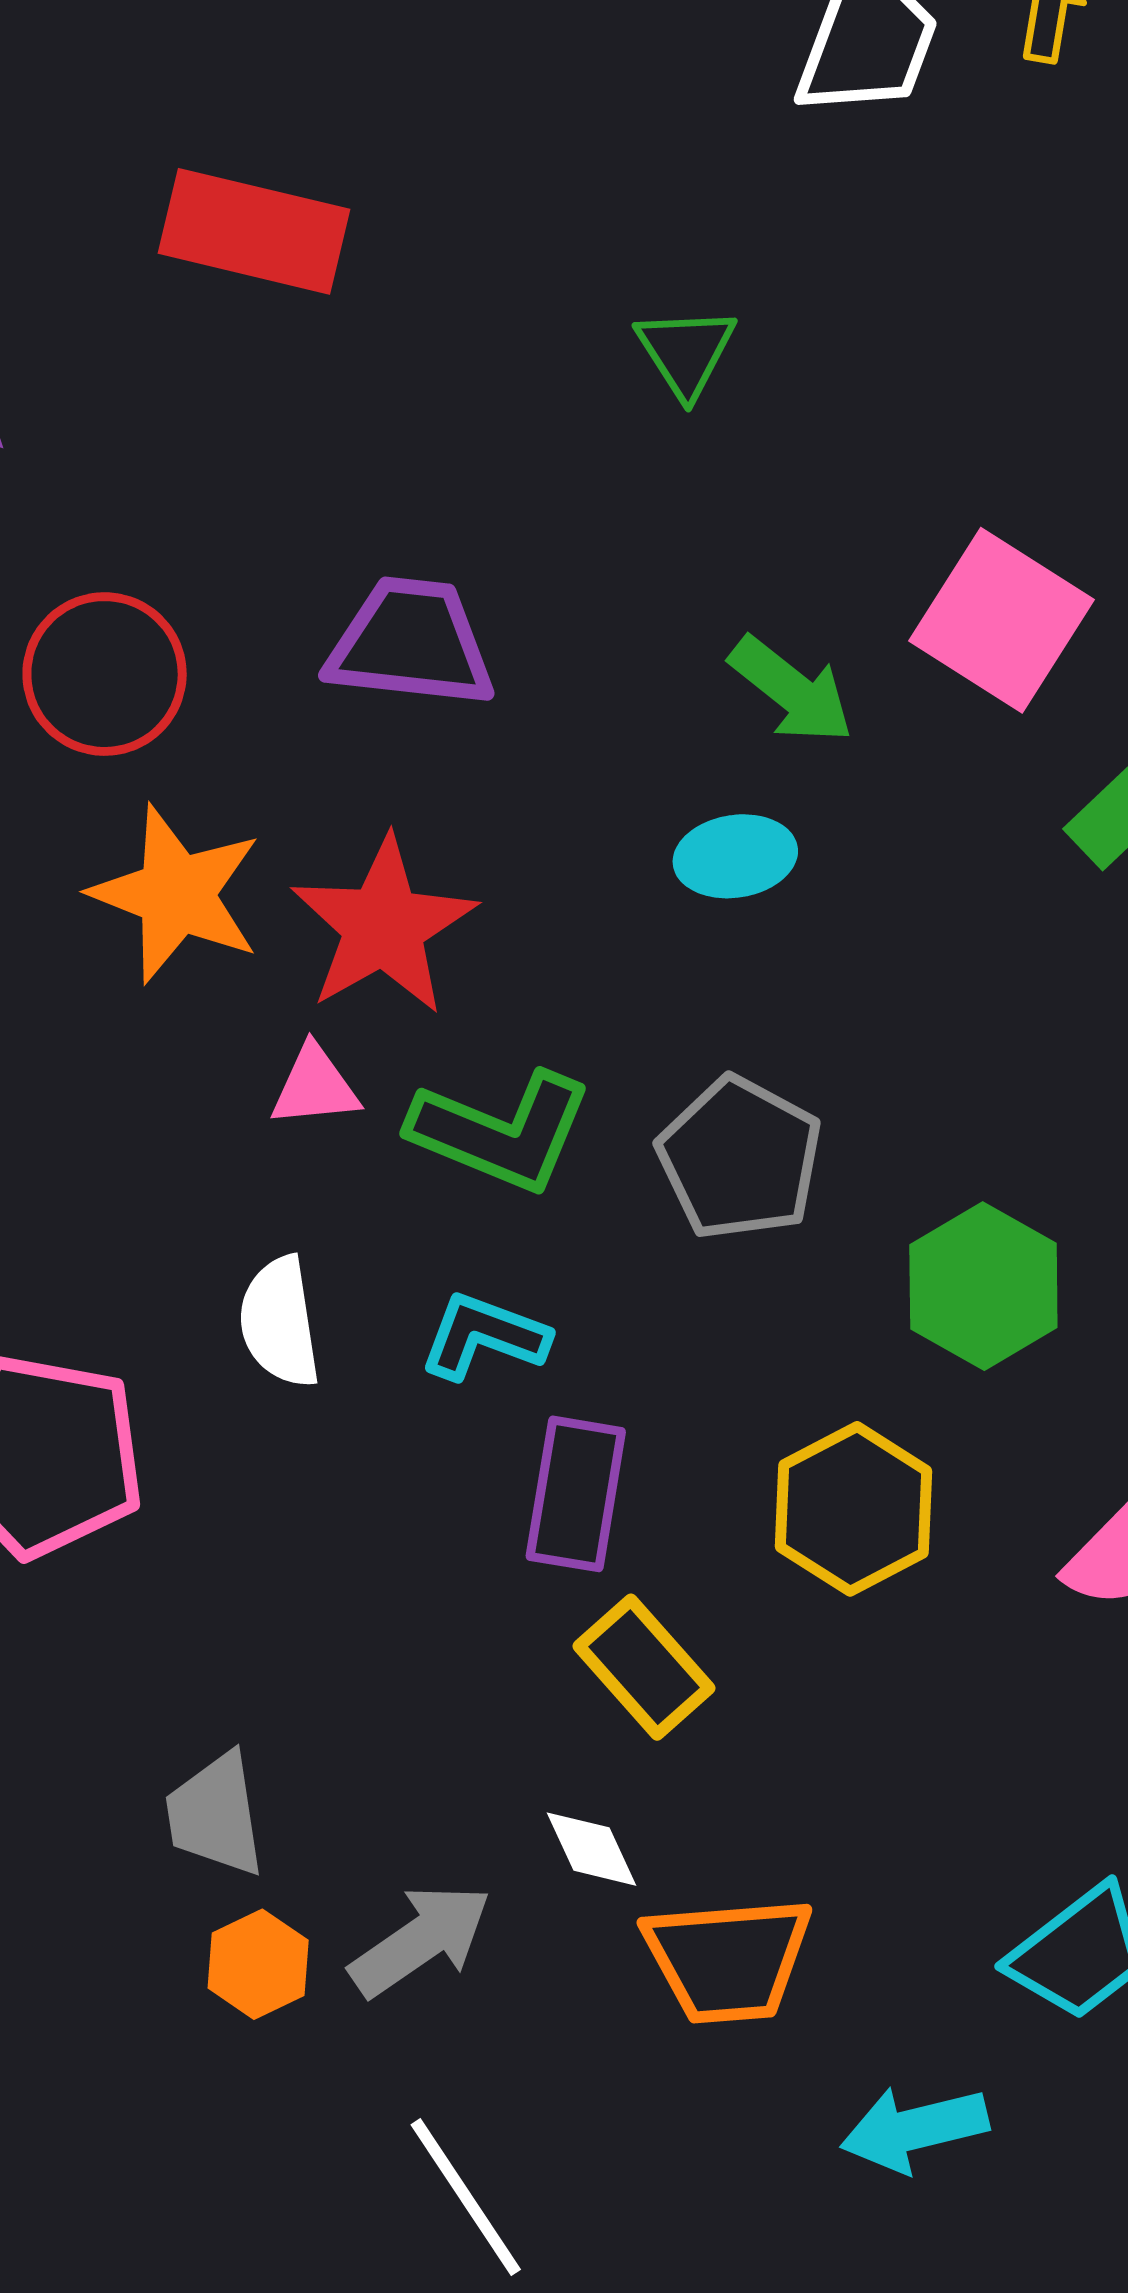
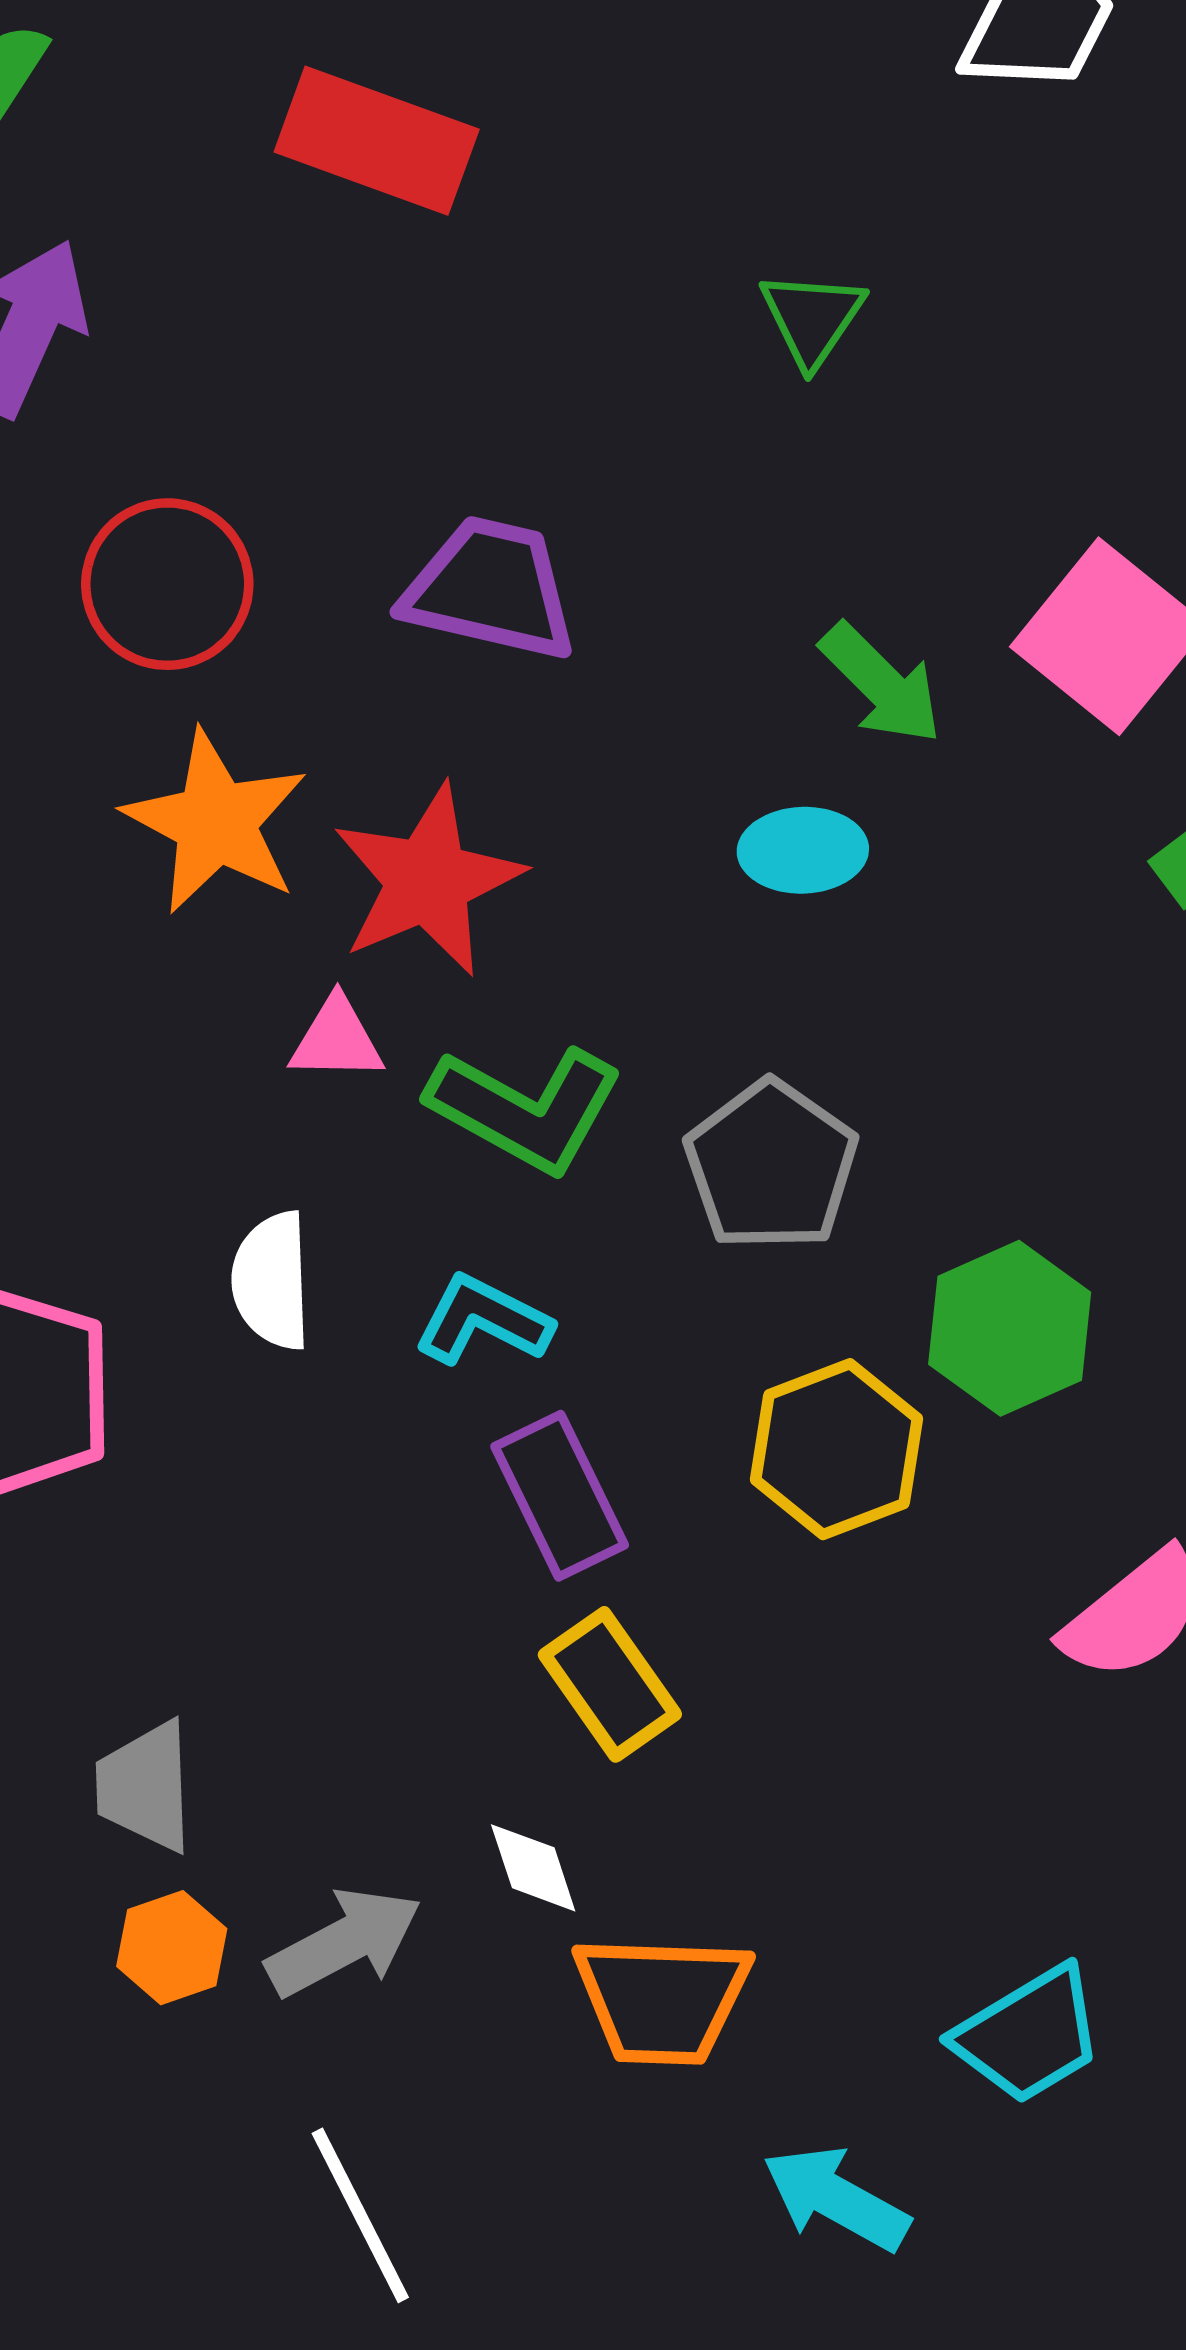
purple rectangle: (576, 1494) -> (560, 1496), turned -42
yellow hexagon: (854, 1509) -> (836, 1449), moved
cyan arrow: (914, 2129) -> (836, 2198), turned 36

